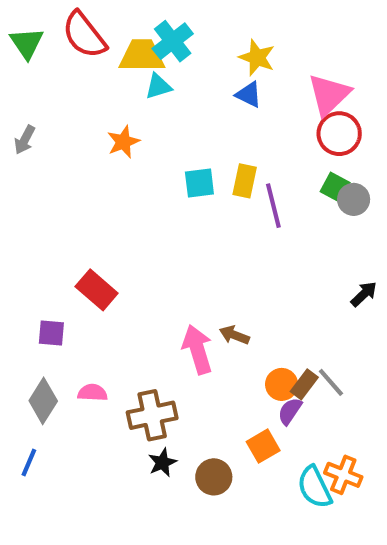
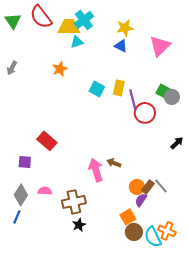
yellow star: (257, 58) -> (125, 28), turned -30
red circle: (339, 134) -> (145, 113), moved
cyan square: (199, 183) -> (97, 89), turned 35
blue line: (29, 463) -> (17, 217), moved
brown circle: (214, 477) -> (134, 232), moved

